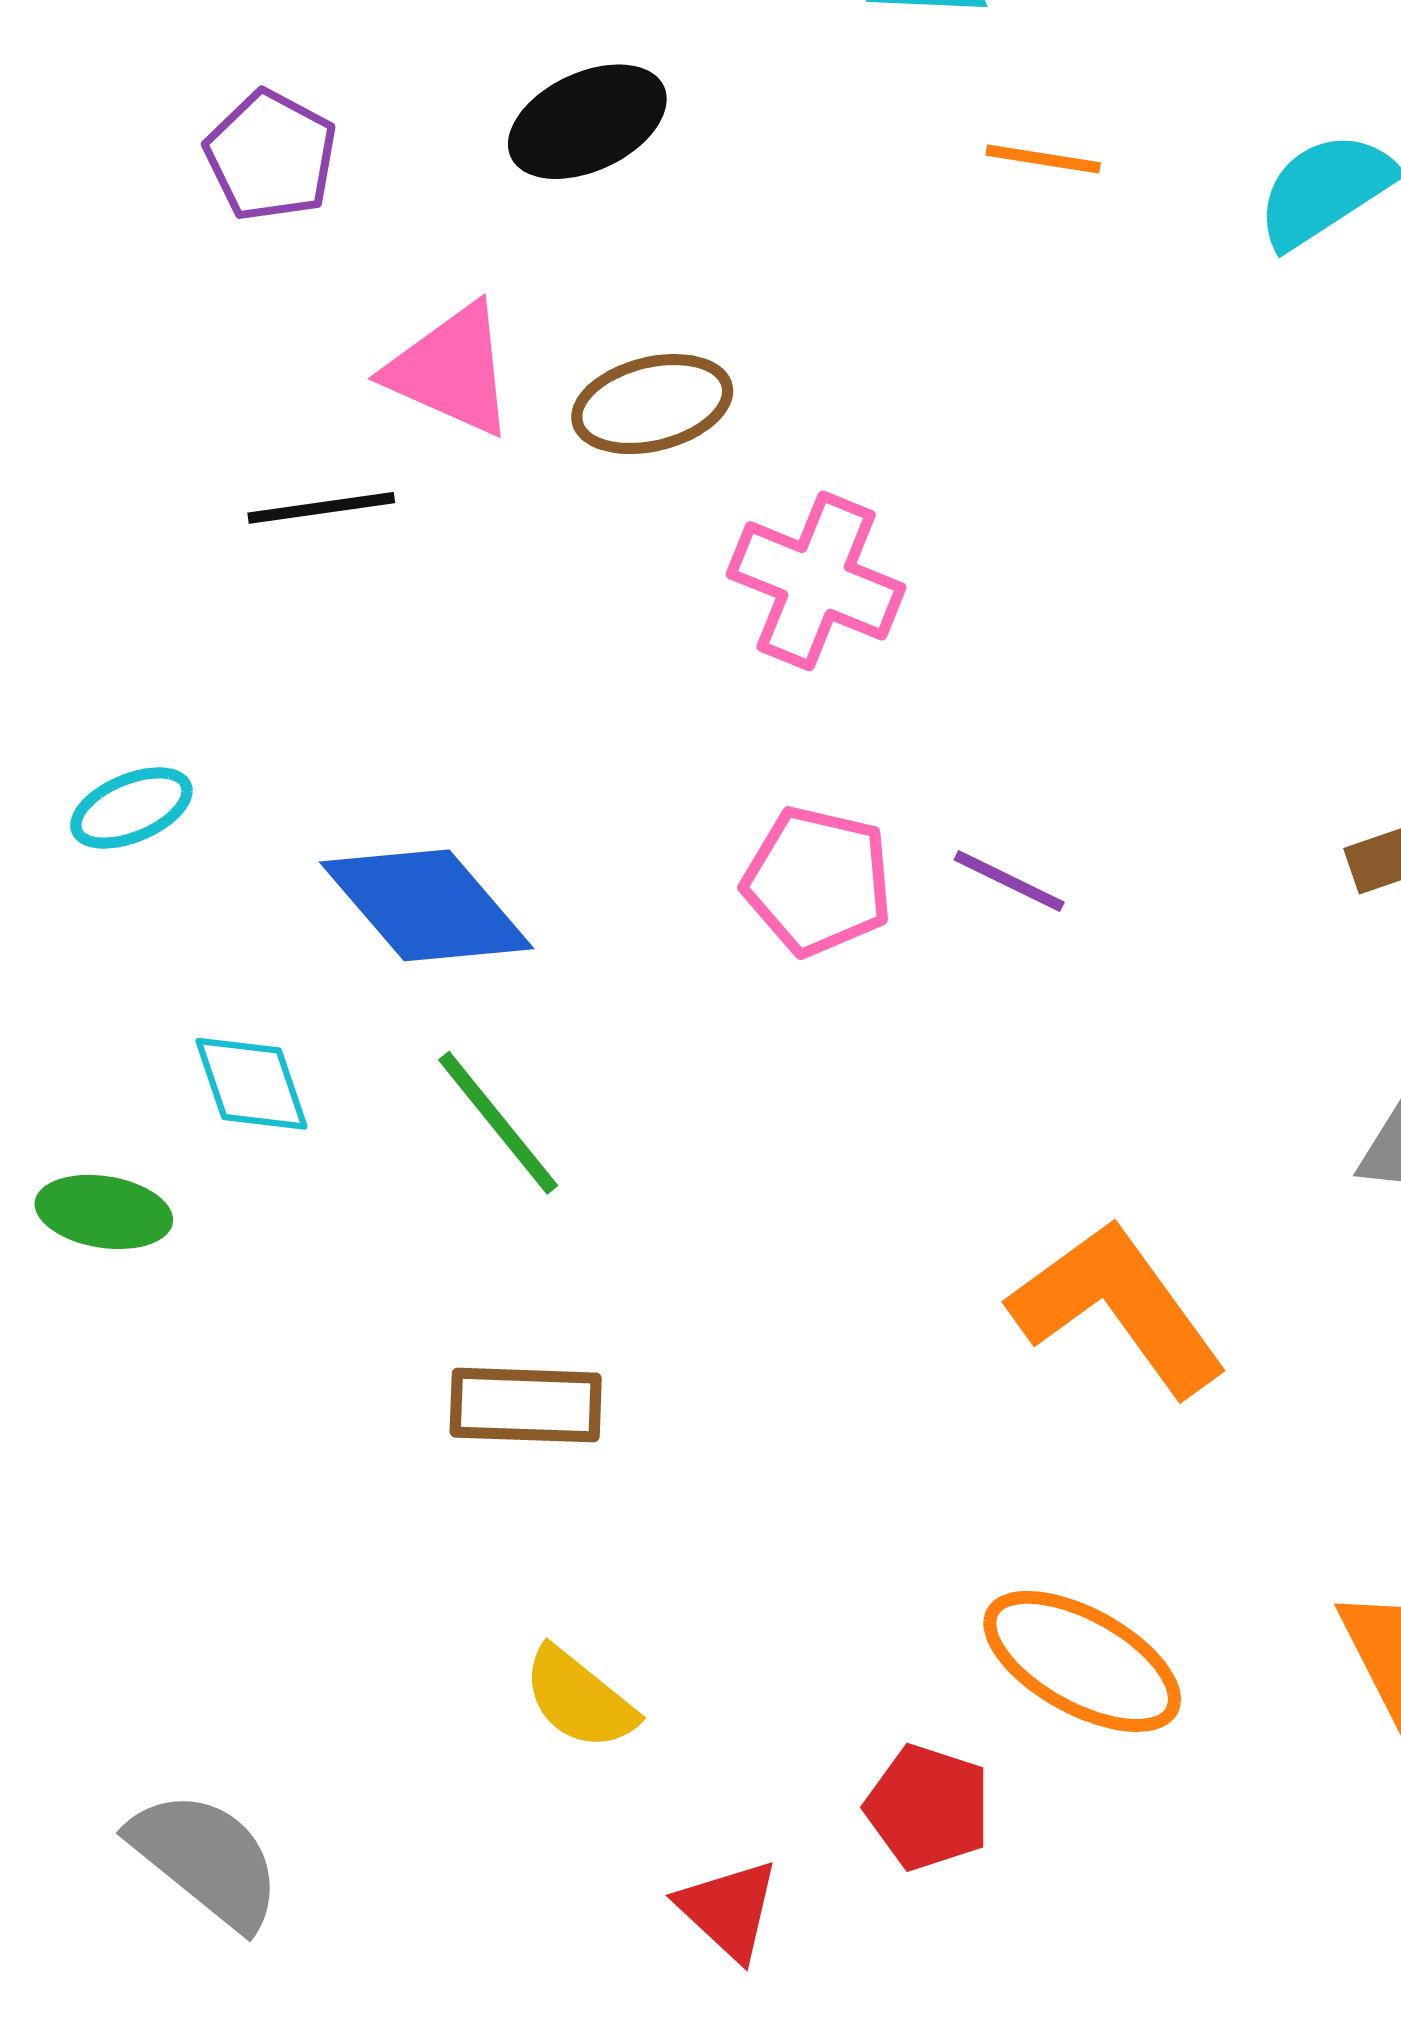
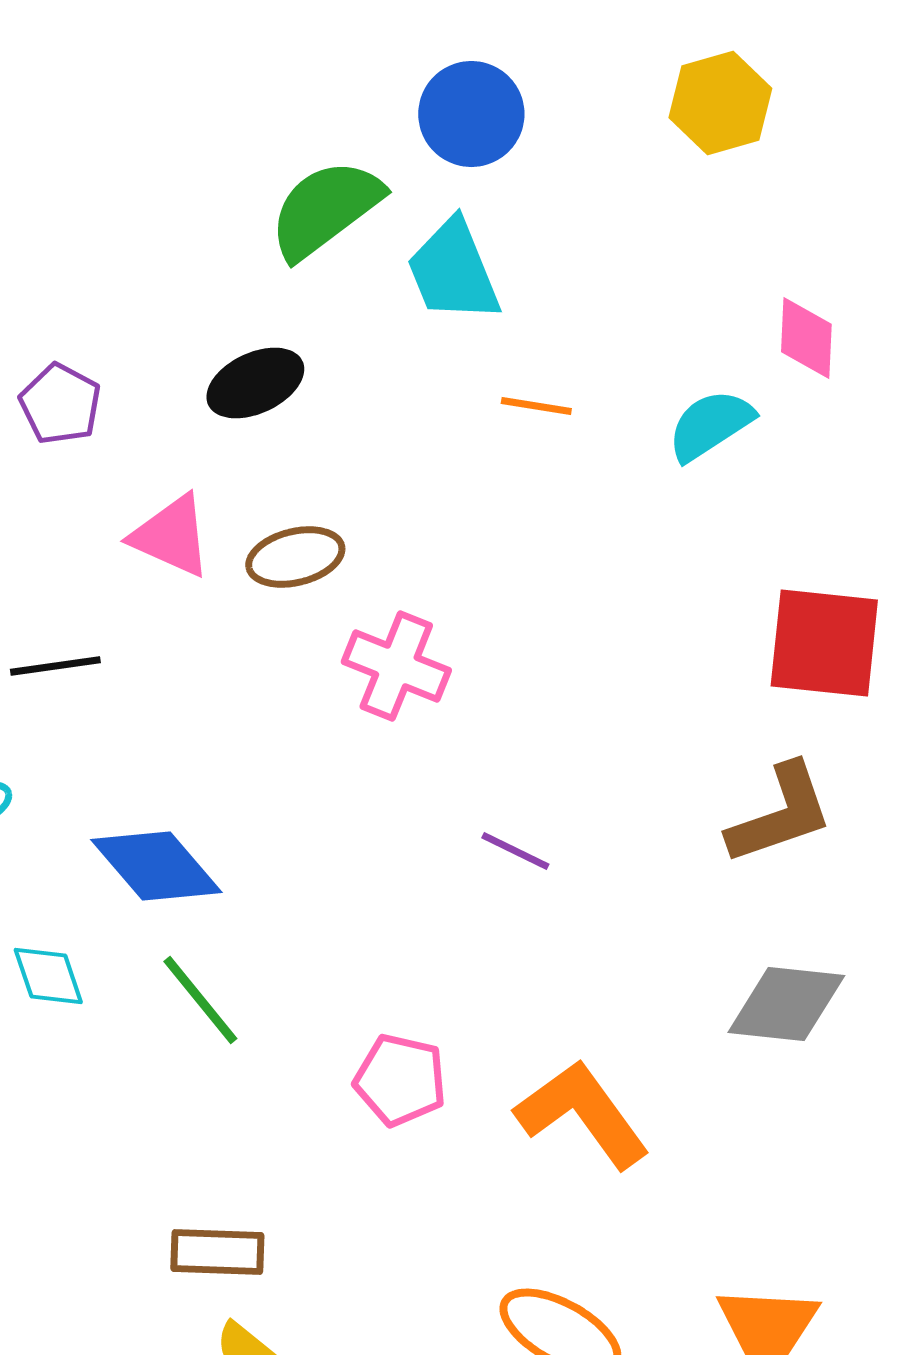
black line: (321, 508) -> (55, 666), moved
pink pentagon: (818, 881) -> (400, 1080), moved
brown rectangle: (526, 1405) -> (217, 1252), moved

